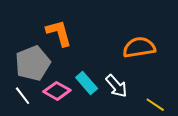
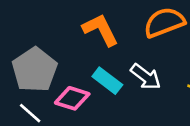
orange L-shape: (59, 33) -> (100, 30), moved

